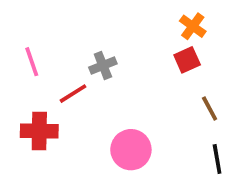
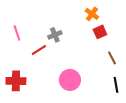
orange cross: (193, 26) -> (92, 14), moved
red cross: (39, 131) -> (16, 81), moved

